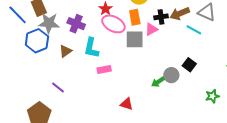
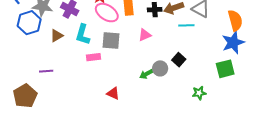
pink triangle: (151, 29) -> (145, 35), moved
cyan line: (194, 30) -> (186, 25), turned -35
gray square: (135, 39) -> (111, 40), moved
purple line: (58, 87) -> (46, 71), turned -48

